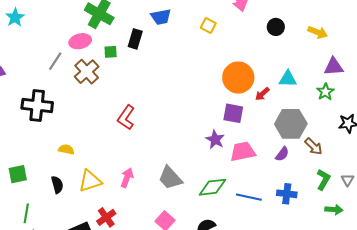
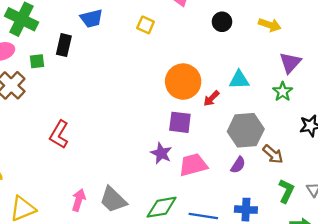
purple triangle: (334, 67) -> (290, 63), turned -40
pink arrow: (127, 178) -> (79, 200), moved

